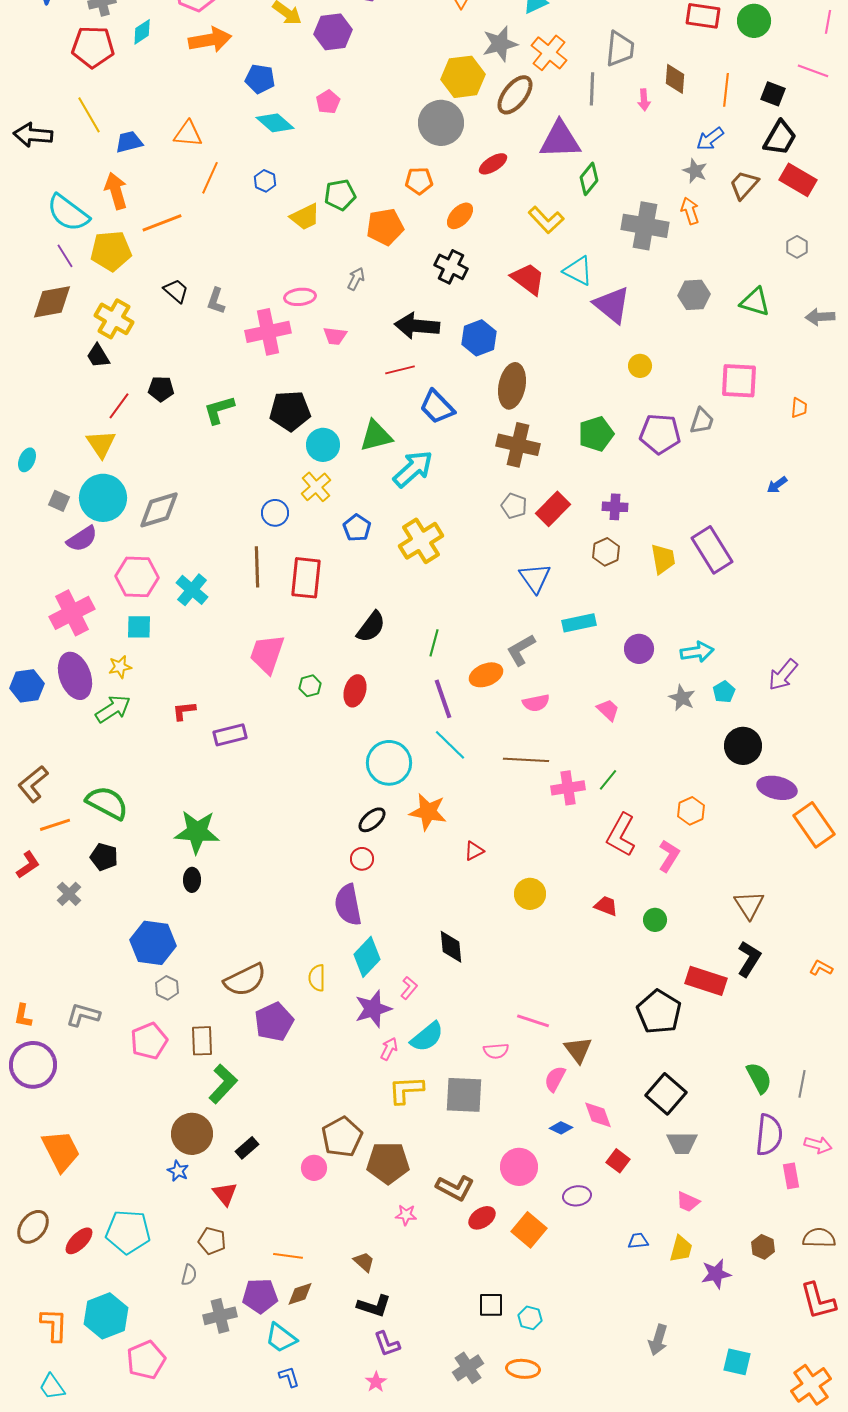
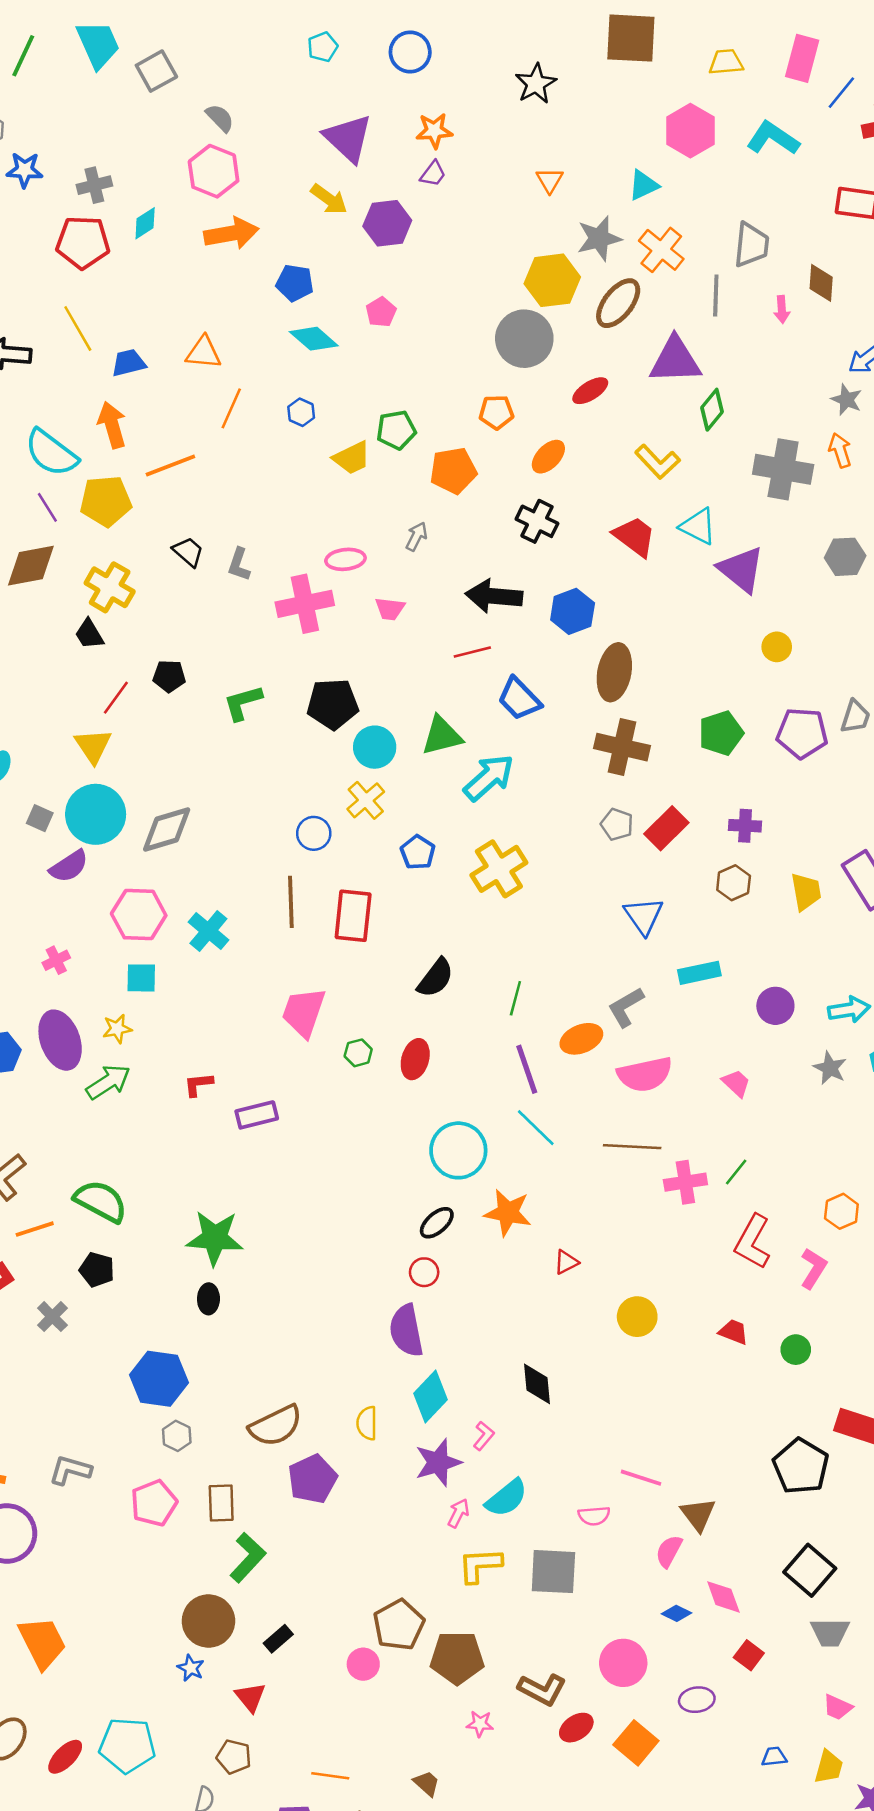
pink cross: (72, 613) -> (56, 960), size x0.5
pink semicircle: (536, 703) -> (645, 1074), size x1.6

